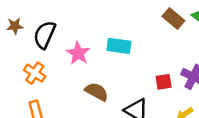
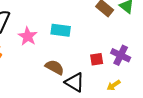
brown semicircle: (97, 92) -> (55, 67), moved

